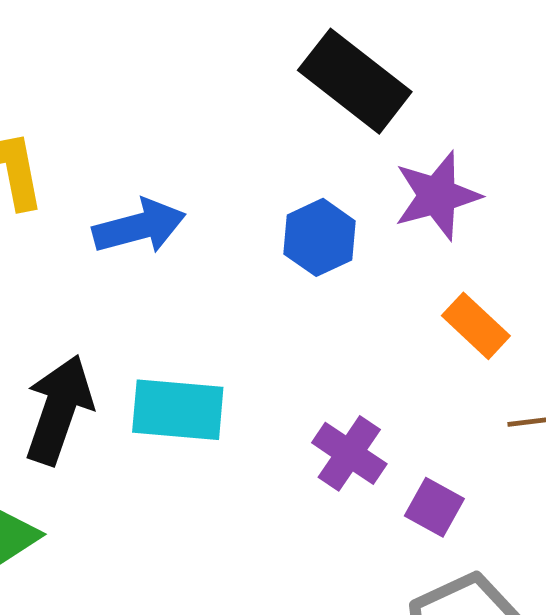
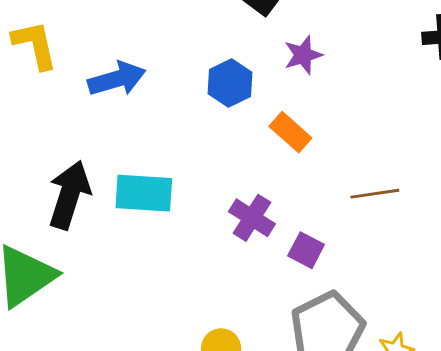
purple star: (437, 196) -> (303, 55), size x0.7
orange rectangle: (476, 326) -> (290, 132), moved

